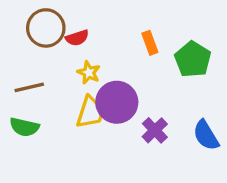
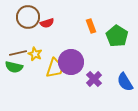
yellow star: (89, 73) -> (35, 54), moved
green semicircle: (24, 127) -> (14, 67), moved

